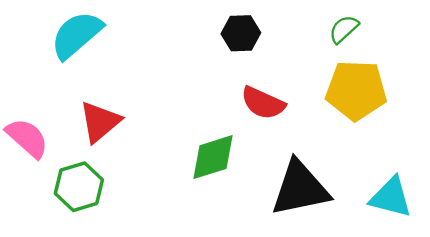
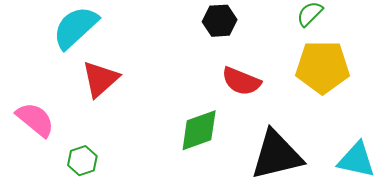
red triangle: (100, 122) -> (100, 79), moved
green hexagon: (79, 187) -> (82, 161), size x0.7

